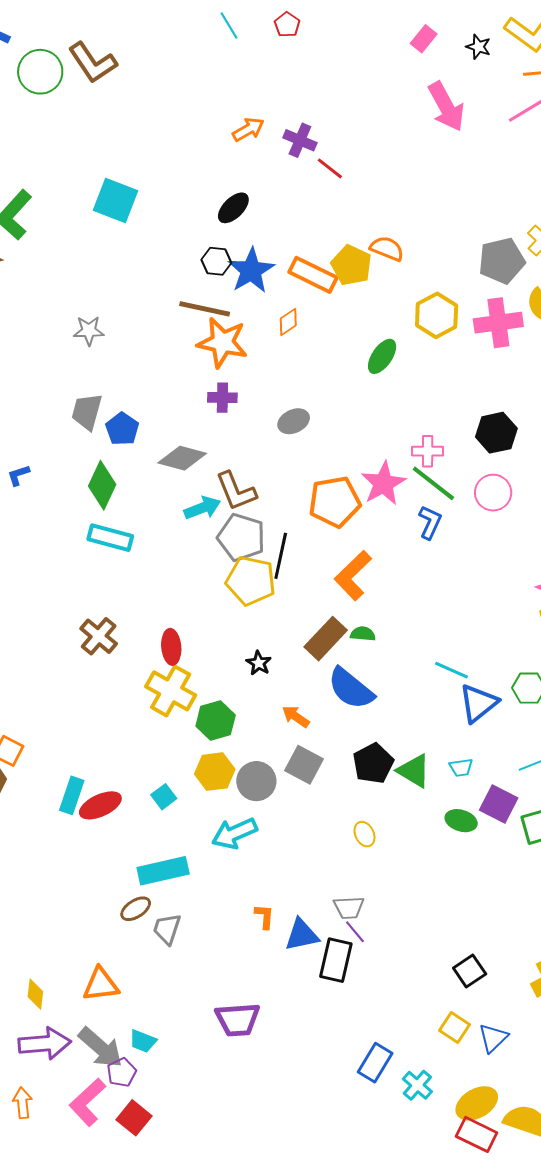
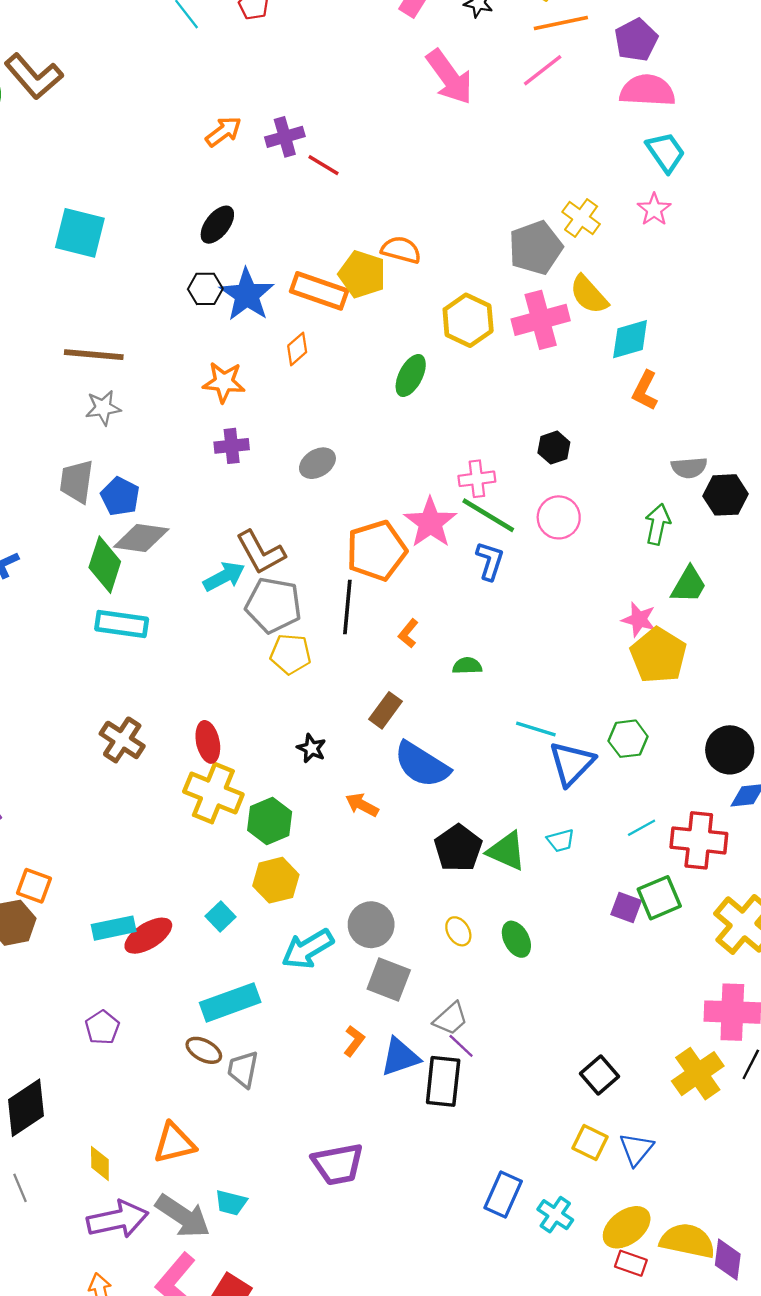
purple cross: (300, 140) -> (285, 137), turned -32
brown line: (205, 309) -> (94, 355), moved
gray star: (89, 331) -> (103, 408), moved
orange star: (222, 343) -> (224, 382), size x0.7
black hexagon: (496, 433) -> (554, 448), size x0.7
gray diamond: (182, 458) -> (141, 538), moved
black line: (281, 556) -> (347, 607), moved
orange L-shape: (353, 575) -> (408, 633), size x0.5
yellow pentagon: (251, 581) -> (290, 654), size x0.7
green semicircle: (363, 634) -> (467, 666), moved
brown rectangle: (326, 639) -> (386, 710), size x0.7
gray square: (304, 765) -> (389, 979), moved
gray circle: (256, 781) -> (371, 925), moved
cyan rectangle: (72, 795) -> (114, 928), turned 66
purple square: (499, 804) -> (626, 908), moved, size x0.7
green ellipse: (461, 821) -> (516, 939), moved, turned 52
gray trapezoid: (349, 908) -> (451, 1019), turned -32
brown ellipse: (136, 909) -> (204, 1050), turned 68
orange L-shape: (264, 916) -> (354, 1041), turned 40
purple pentagon: (122, 1072) -> (102, 1027), moved
red rectangle: (477, 1134) -> (631, 1263), size x0.7

